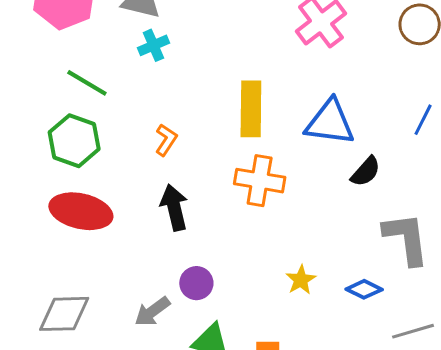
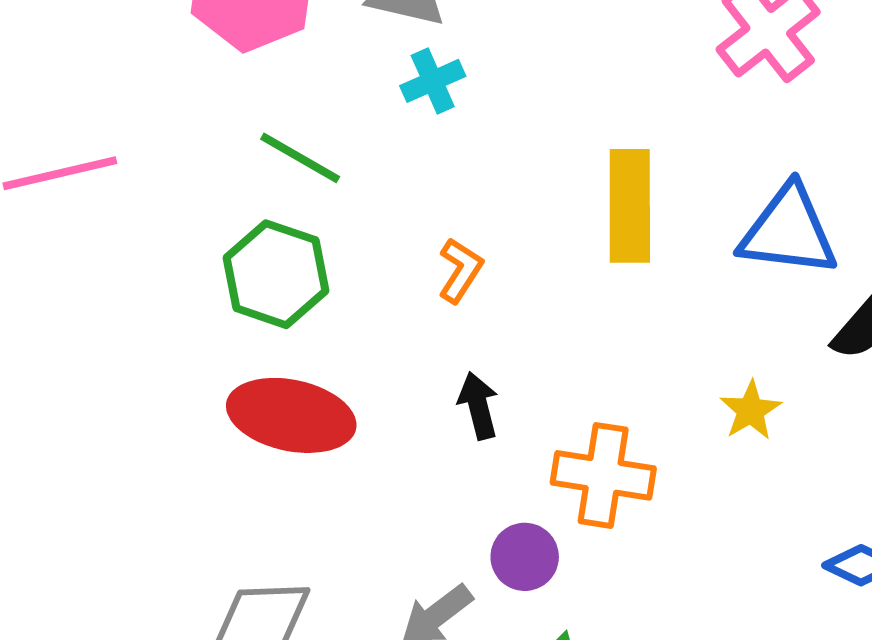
orange cross: (260, 181) -> (603, 475), moved
black arrow: (174, 208) -> (478, 406), size x0.7
yellow star: (301, 280) -> (751, 410), moved

